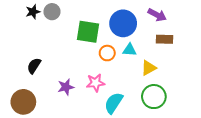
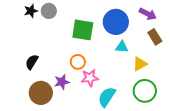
brown rectangle: (164, 39) -> (155, 37), turned 56
orange circle: (107, 53) -> (78, 62), moved
brown circle: (23, 102) -> (41, 93), moved

